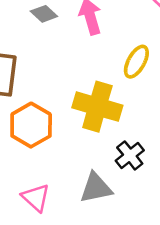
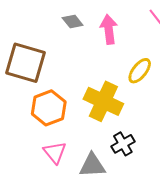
pink triangle: (36, 198) -> (55, 152), moved

